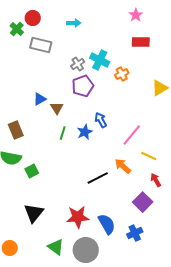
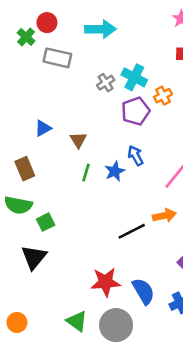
cyan arrow: (74, 23) -> (100, 29), size x1.6
purple pentagon: (83, 86) -> (136, 111), moved
blue triangle: (40, 99) -> (43, 128), moved
orange arrow: (123, 166) -> (164, 216), turned 126
black triangle: (34, 213) -> (34, 257), moved

